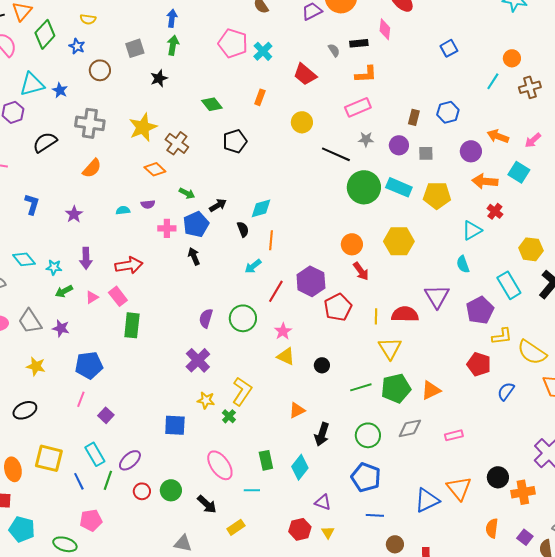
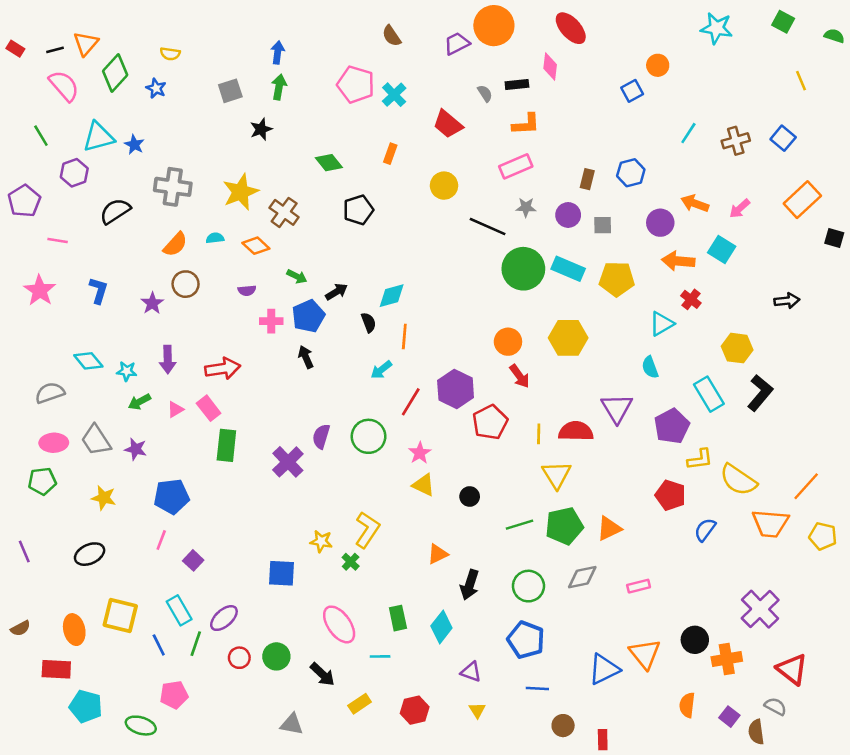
orange circle: (512, 58) -> (658, 65), moved
brown circle: (100, 70) -> (186, 284), moved
cyan semicircle: (123, 210) -> (215, 238), moved
purple cross: (198, 360) -> (288, 462), moved
red hexagon: (300, 529) -> (415, 710), moved

